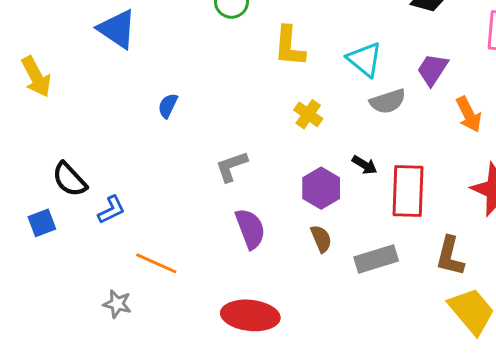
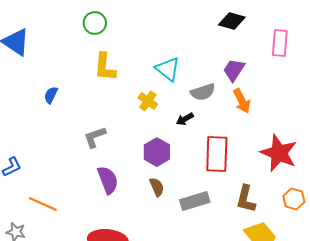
yellow L-shape: (289, 46) -> (105, 67), moved
cyan triangle: (365, 59) -> (168, 69), moved
orange arrow: (469, 114) -> (242, 101), moved
black arrow: (365, 165) -> (185, 119), moved, turned 120

